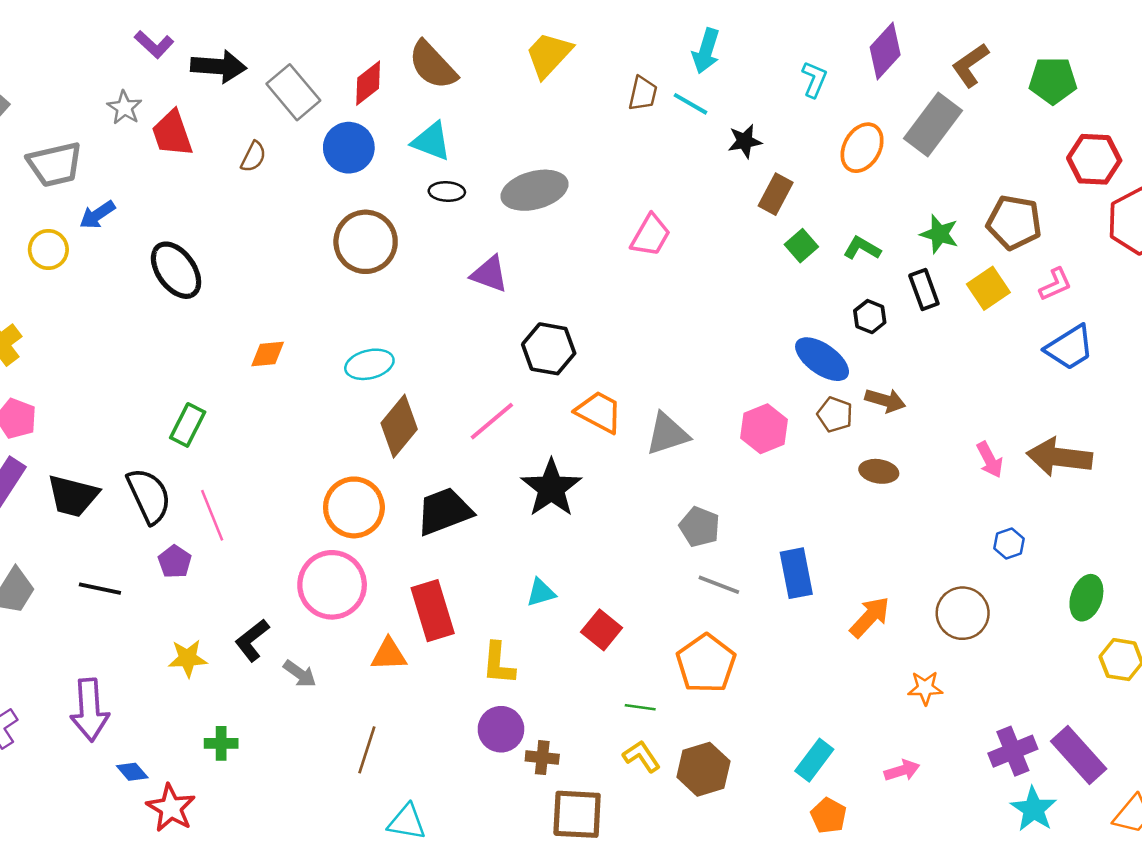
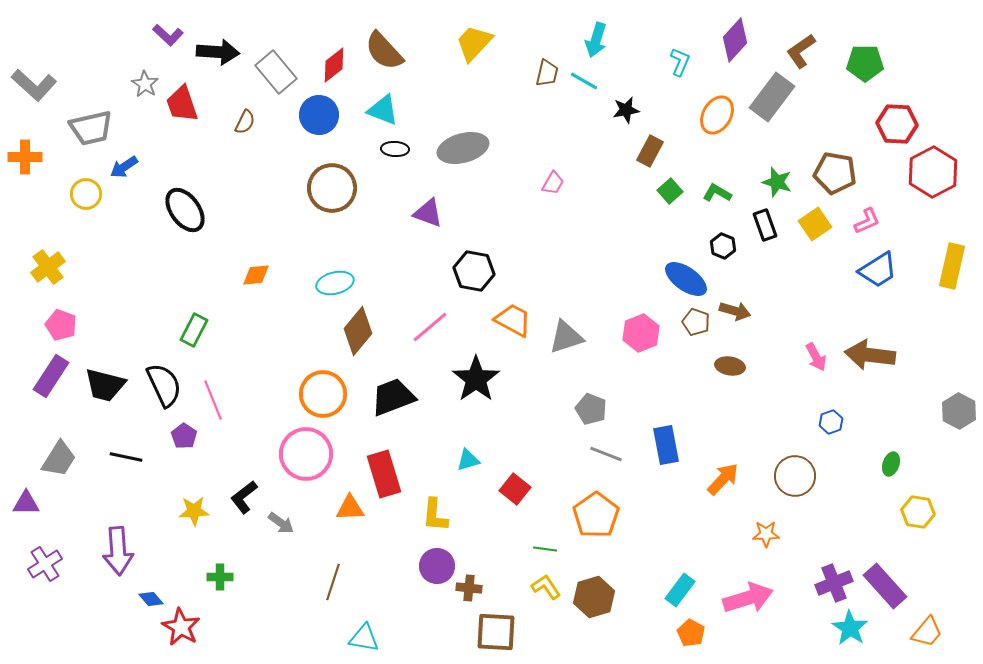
pink trapezoid: (651, 235) -> (553, 183), size x0.7
green ellipse: (1086, 598) -> (891, 464), size x0.7
pink arrow: (902, 770) -> (748, 598), size x1.8

